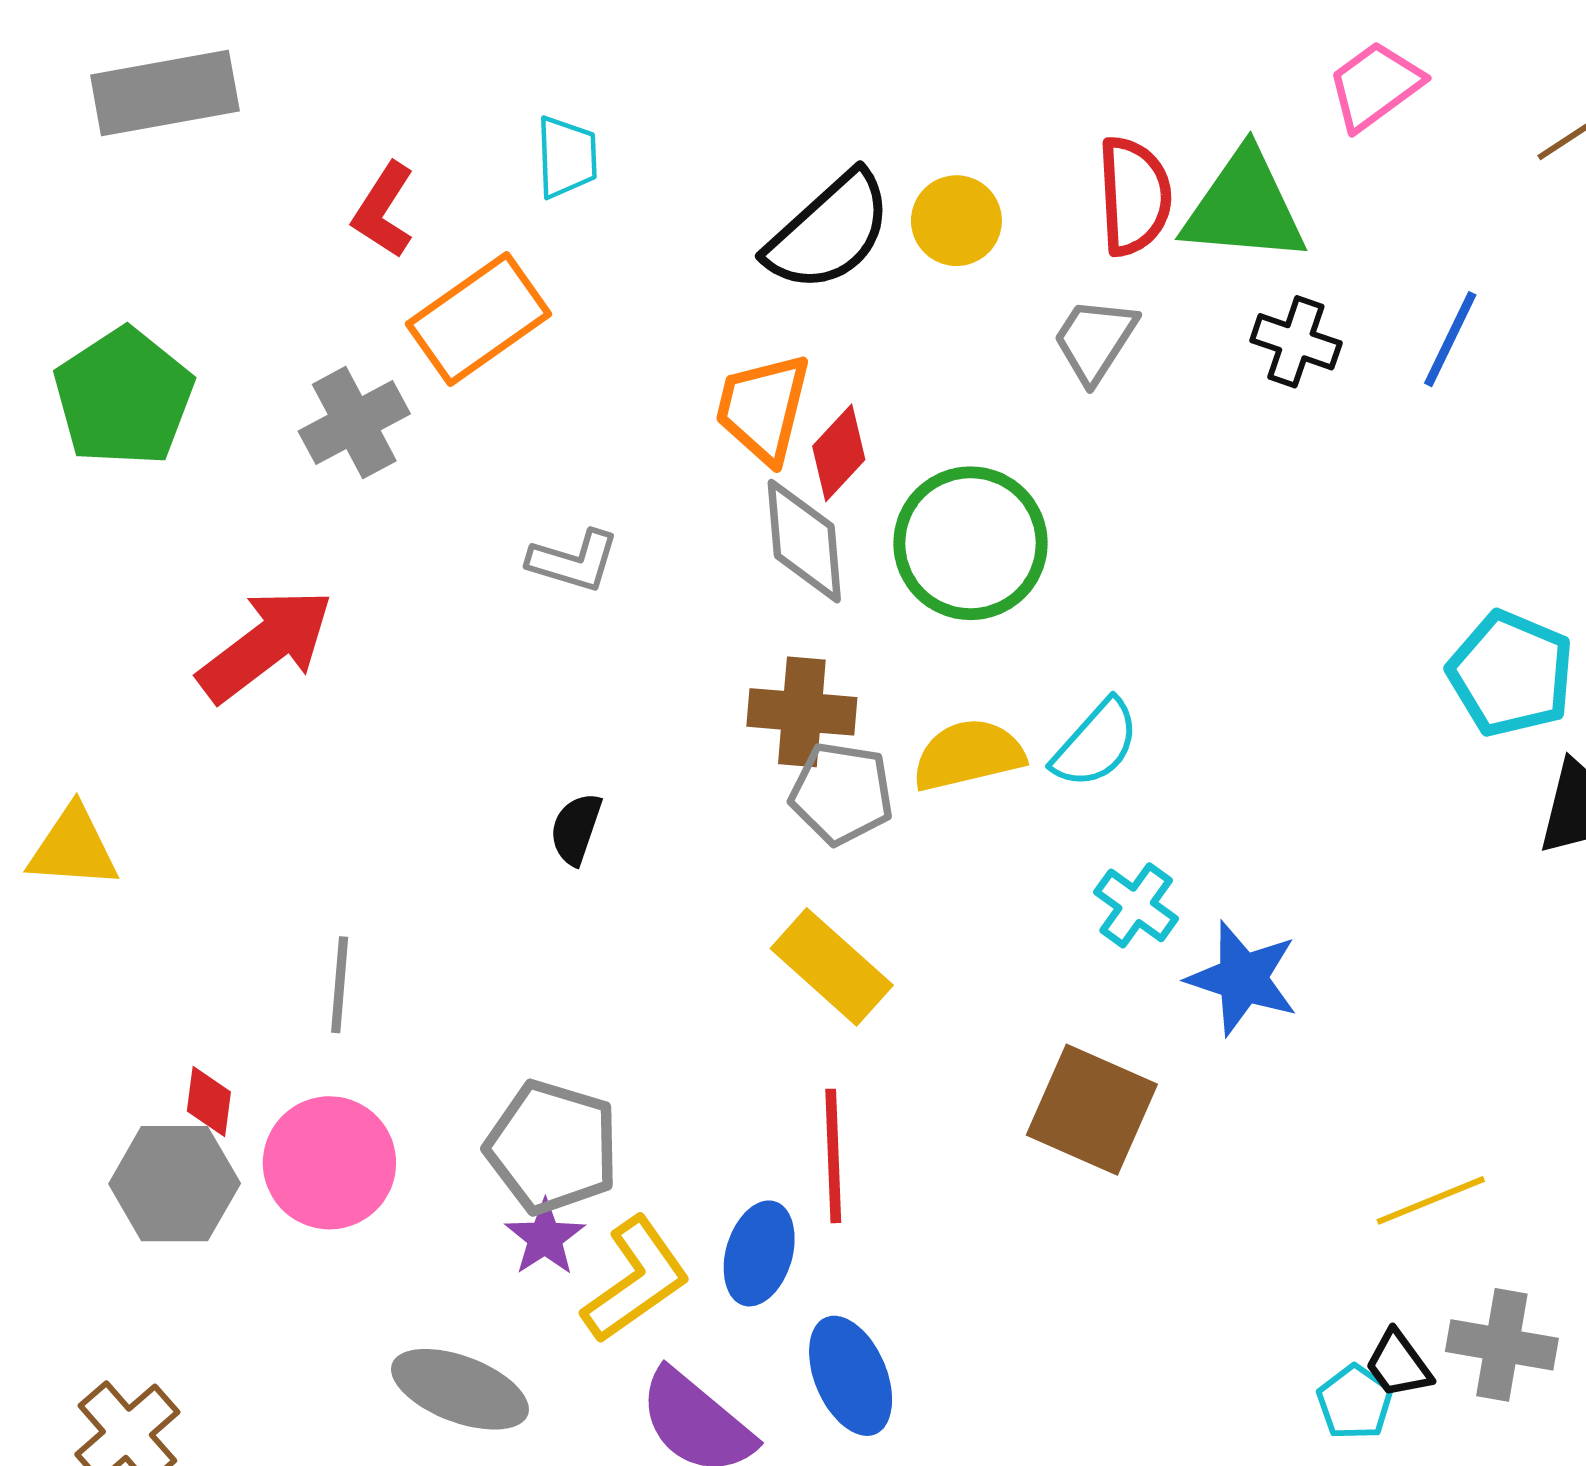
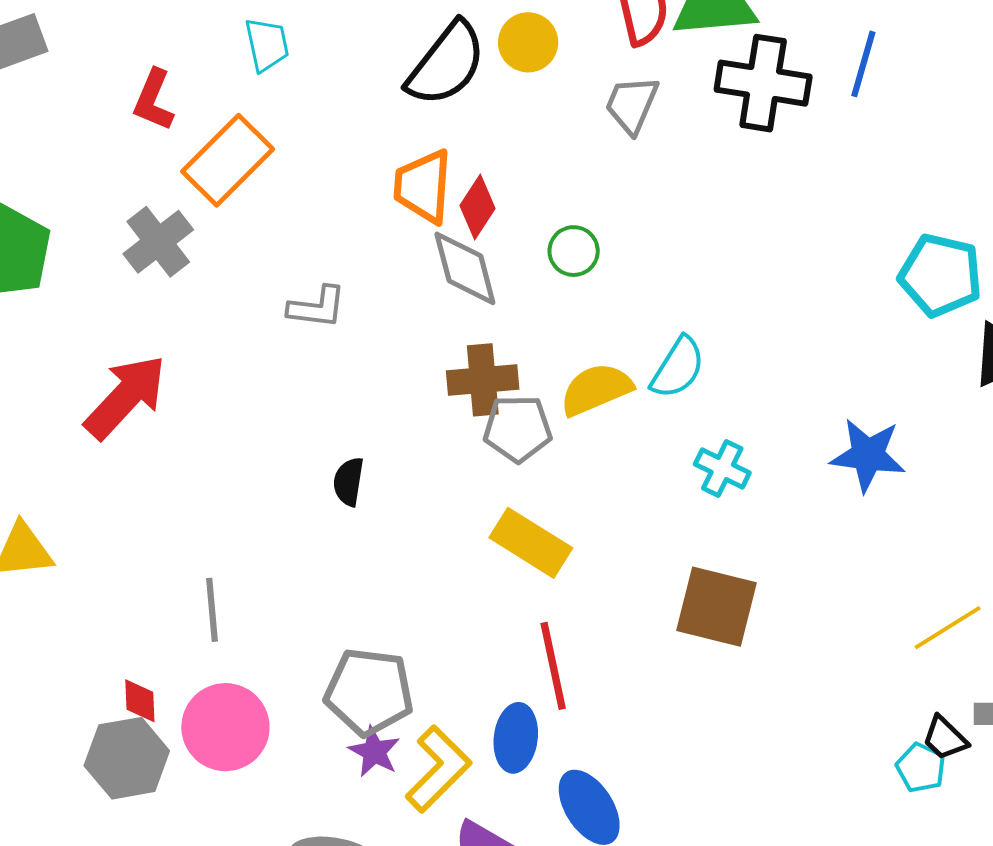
black cross: (1296, 342) -> (763, 83), size x1.6
green circle: (970, 543) -> (574, 251), size x0.5
blue star: (1243, 978) -> (868, 455), moved

